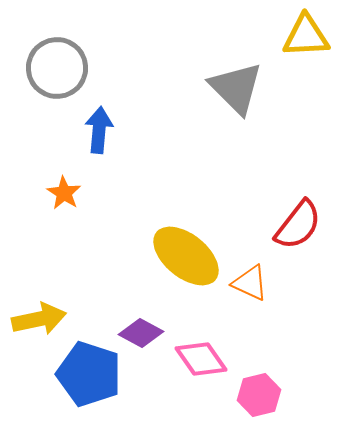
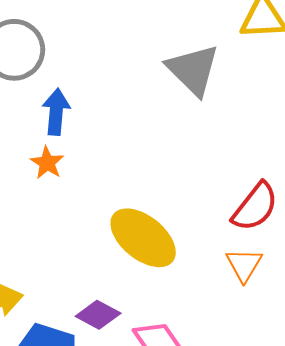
orange star: (64, 193) -> (47, 163), moved
orange triangle: (250, 283) -> (244, 265), moved, turned 36

